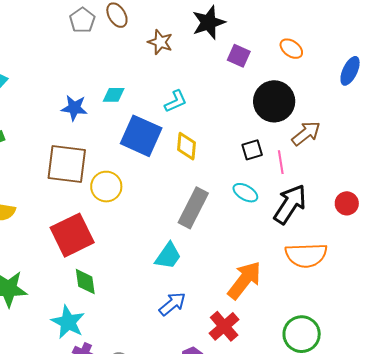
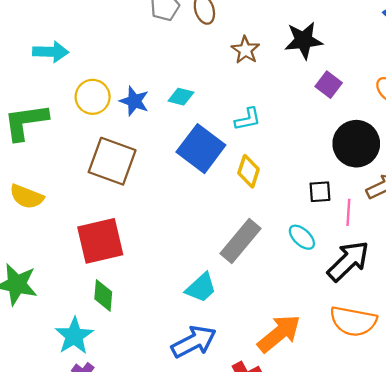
yellow circle: (106, 187) -> (93, 97), moved
blue arrow: (172, 304) -> (194, 342), size x1.4

